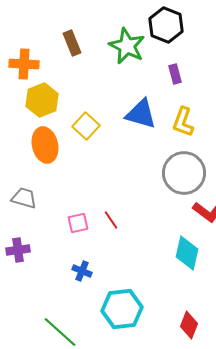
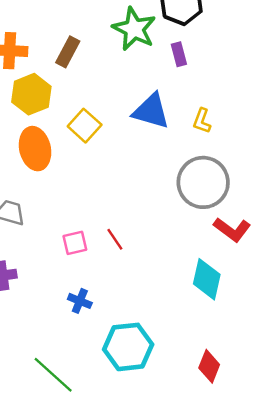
brown rectangle: (72, 43) -> (68, 52), moved, turned 50
purple rectangle: (175, 74) -> (179, 54), moved
yellow L-shape: (183, 122) -> (202, 121), size x0.7

